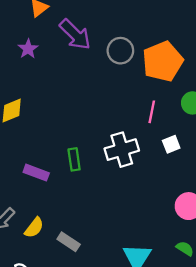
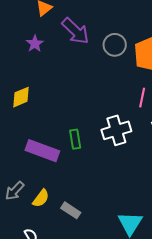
purple rectangle: (36, 173) -> (42, 151), size x1.5

